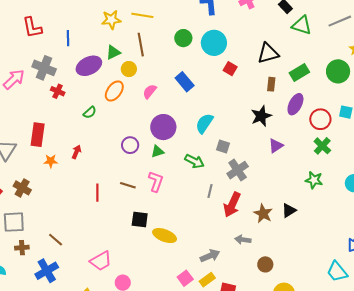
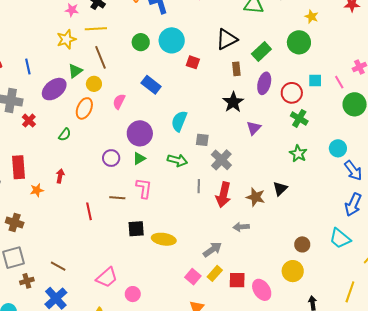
red cross: (58, 91) -> (29, 121), turned 32
green star: (314, 180) -> (298, 154), turned 30
brown circle: (265, 264) -> (302, 244), moved

